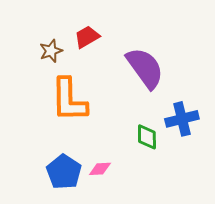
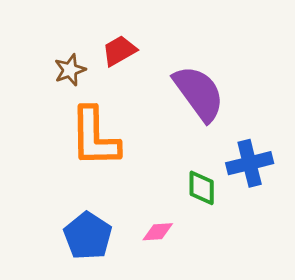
pink diamond: (100, 169) -> (158, 232), moved

